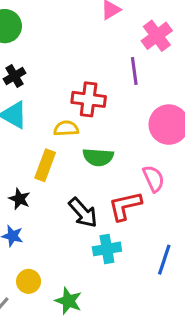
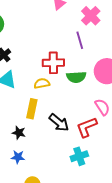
green semicircle: (98, 157) -> (76, 77), moved
black arrow: (83, 213) -> (59, 123), moved

